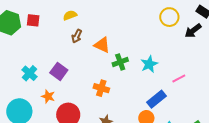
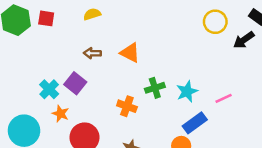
brown arrow: (77, 36) -> (92, 53), moved, turned 64
green cross: (120, 62) -> (155, 88), moved
cyan star: (149, 64) -> (187, 92), moved
cyan cross: (29, 73) -> (49, 89), moved

